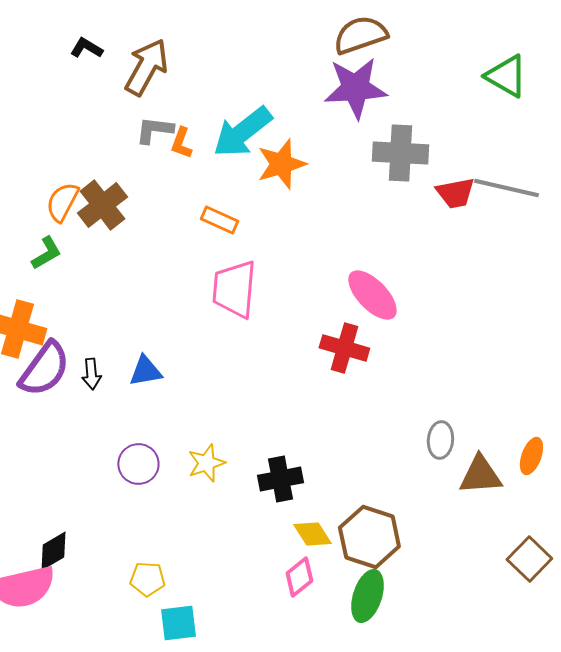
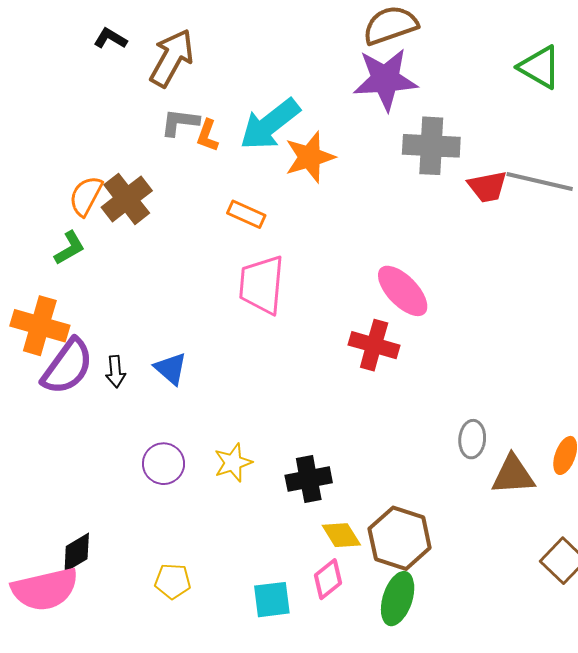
blue triangle: (145, 371) -> (171, 369), turned 51
cyan square: (178, 623) -> (272, 600), moved

